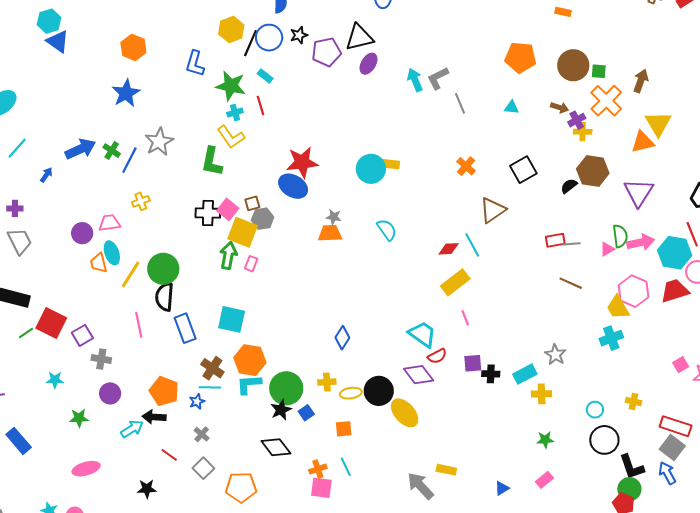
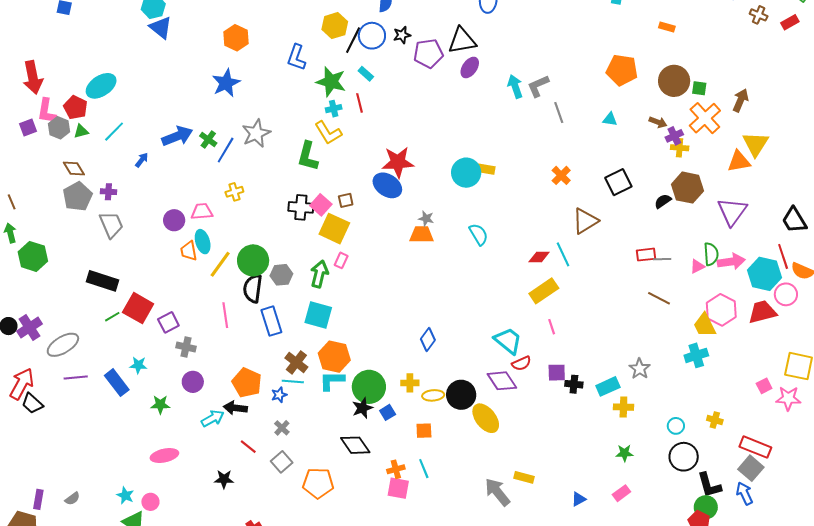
gray hexagon: (263, 219) -> (281, 275), moved
green arrow: (228, 256) -> (319, 274), moved
blue rectangle: (19, 441) -> (117, 383), moved

